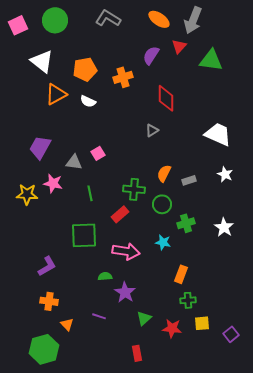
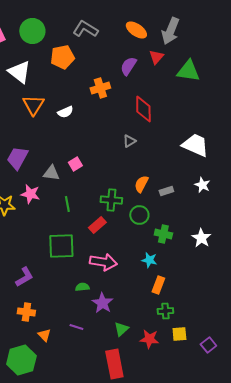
orange pentagon: (85, 69) -> (62, 57), moved
orange triangle: (56, 94) -> (33, 105), turned -30
white semicircle: (88, 101) -> (65, 112), turned -49
green cross: (186, 223) -> (163, 234), turned 30
cyan star: (163, 242) -> (149, 260), moved
red rectangle: (137, 353) -> (114, 364), size x1.8

